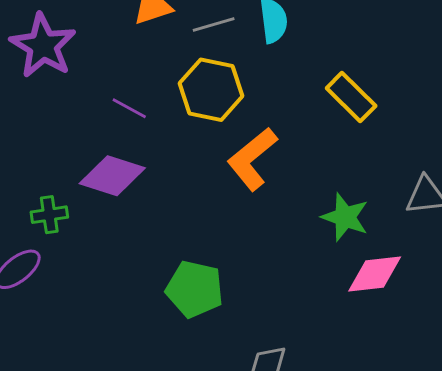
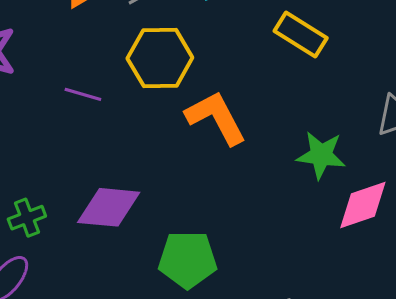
orange L-shape: (252, 159) -> (216, 118), turned 114
purple diamond: (112, 176) -> (109, 207), moved

